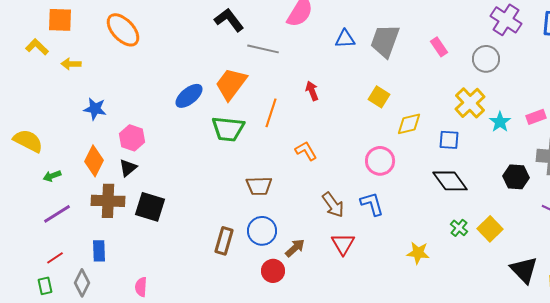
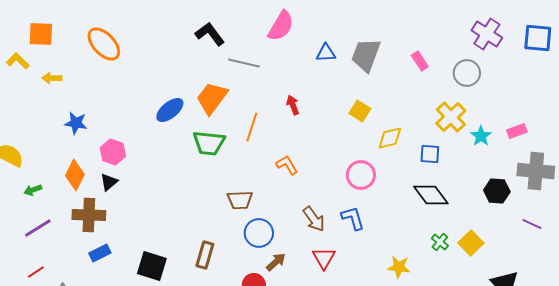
black square: (150, 207) -> (152, 266), moved
blue circle: (262, 231) -> (259, 233), moved
blue rectangle: (99, 251) -> (100, 253), moved, turned 65

